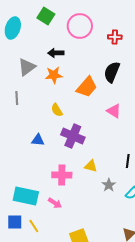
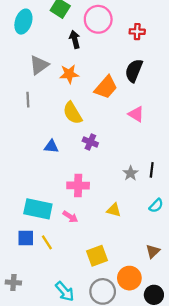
black arrow: (56, 53) -> (75, 39), moved, turned 77
yellow semicircle: (57, 110) -> (72, 113), size x1.5
purple cross: (73, 136) -> (90, 142), size x0.6
yellow triangle: (91, 166) -> (114, 210), moved
gray star: (109, 185) -> (130, 173), moved

